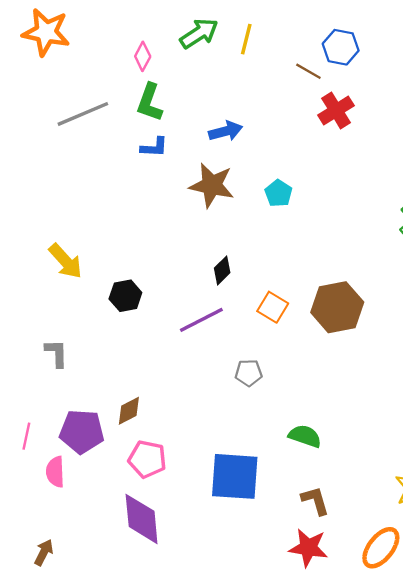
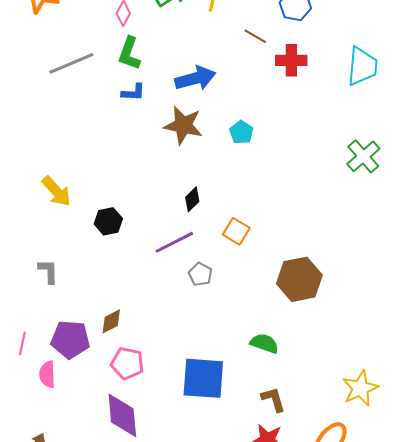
brown line: (308, 71) -> (255, 36), moved
red cross: (336, 110) -> (291, 60), turned 32
blue arrow: (226, 131) -> (195, 78), size x1.4
brown hexagon: (337, 307) -> (299, 279), moved
gray pentagon: (249, 373) -> (200, 274), moved, turned 30

